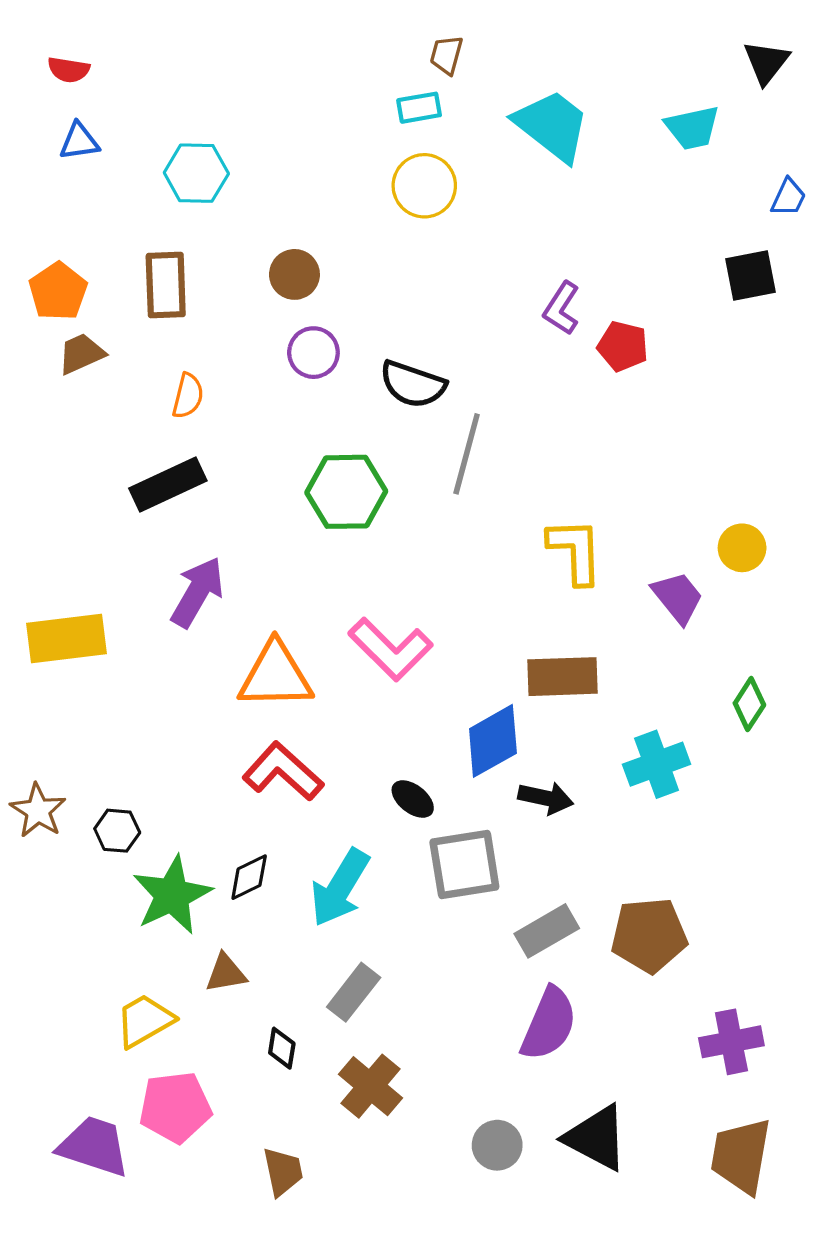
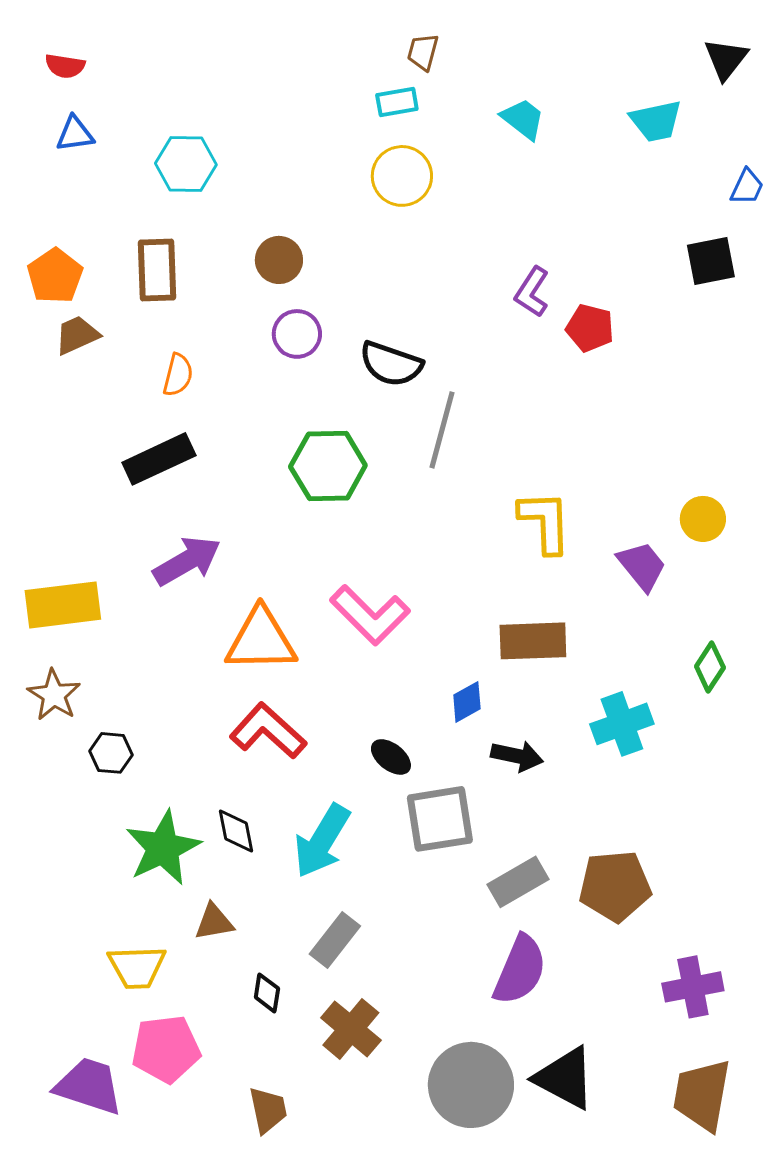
cyan trapezoid: (552, 126) -> (523, 119), size x0.6
purple arrow: (197, 592) -> (187, 561), turned 30
blue diamond: (493, 741) -> (467, 702), size x0.6
brown star: (38, 811) -> (54, 695), moved
black hexagon: (117, 831) -> (111, 753), moved
black diamond: (249, 877) -> (236, 831), turned -75
yellow trapezoid: (145, 1021) -> (137, 967), turned -152
gray circle: (497, 1145) -> (471, 1085), size x1.8

